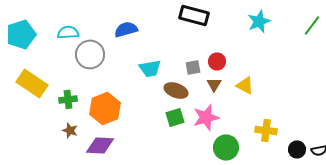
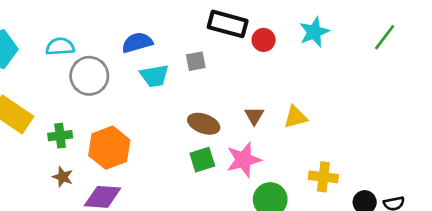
red circle: (217, 61) -> (264, 40), moved
gray square: (193, 67) -> (196, 61), moved
cyan trapezoid: (150, 68) -> (154, 76), moved
yellow triangle: (245, 85) -> (295, 117), turned -42

